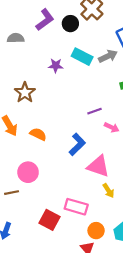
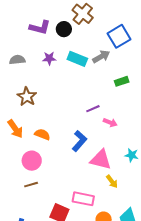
purple L-shape: (45, 20) -> (40, 27), turned 55
gray semicircle: (16, 38) -> (17, 60), moved
purple star: (56, 66) -> (49, 58), moved
pink circle: (28, 172) -> (32, 161), moved
brown line: (12, 193) -> (31, 185), moved

